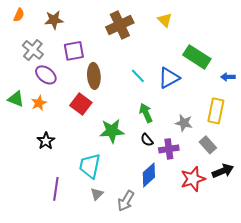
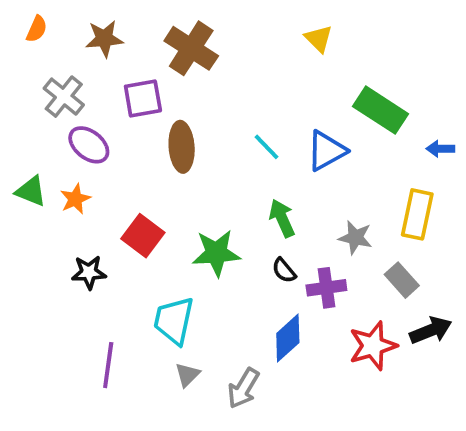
brown cross: (120, 25) -> (191, 48), moved, turned -32
red square: (81, 104) -> (143, 236), moved
black star: (46, 141) -> (89, 272), turned 30

